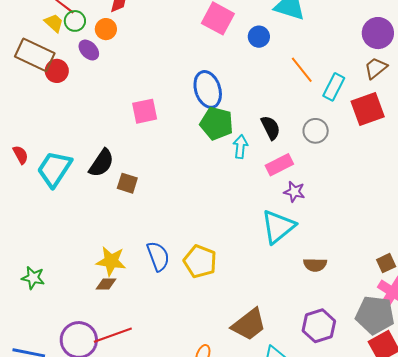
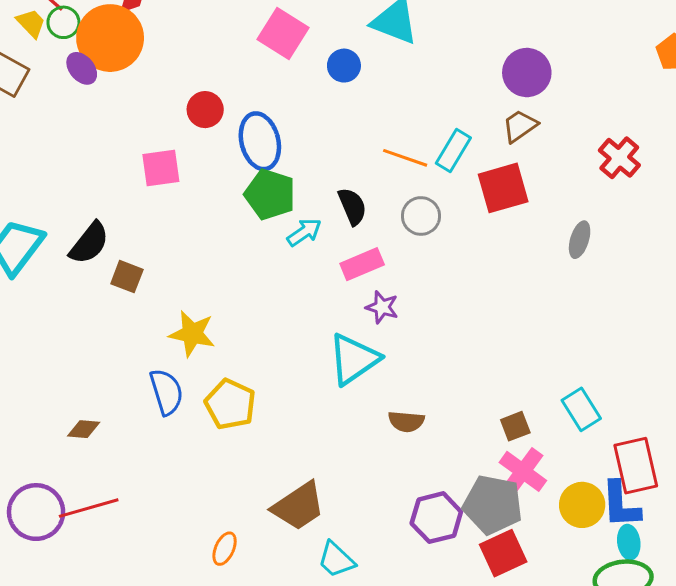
orange circle: (106, 29) -> (110, 38), size x2.0
orange line: (302, 70) -> (405, 158), moved, turned -36
red circle: (57, 71) -> (205, 110), moved
cyan arrow: (240, 147) -> (304, 232), turned 45
yellow star: (111, 261) -> (192, 334), moved
purple hexagon: (319, 326) -> (436, 518), moved

